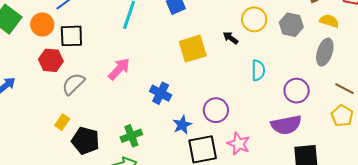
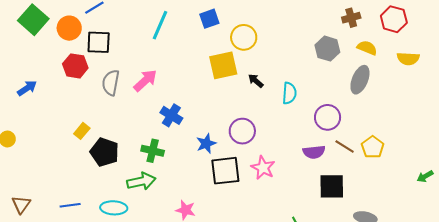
yellow circle: (254, 19) -> (244, 37), moved
black arrow: (231, 38) -> (256, 81), moved
gray semicircle: (73, 84) -> (111, 83), moved, turned -40
brown line: (345, 89) -> (345, 147), moved
blue cross: (161, 93) -> (171, 115), moved
purple semicircle: (286, 125) -> (314, 152), size x0.7
green cross: (131, 136) -> (153, 151), turned 30

